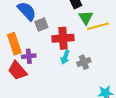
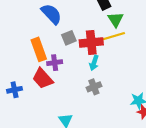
gray square: (41, 25) -> (69, 38), moved
yellow line: (98, 26) -> (113, 36), moved
gray cross: (84, 62) -> (94, 87), moved

